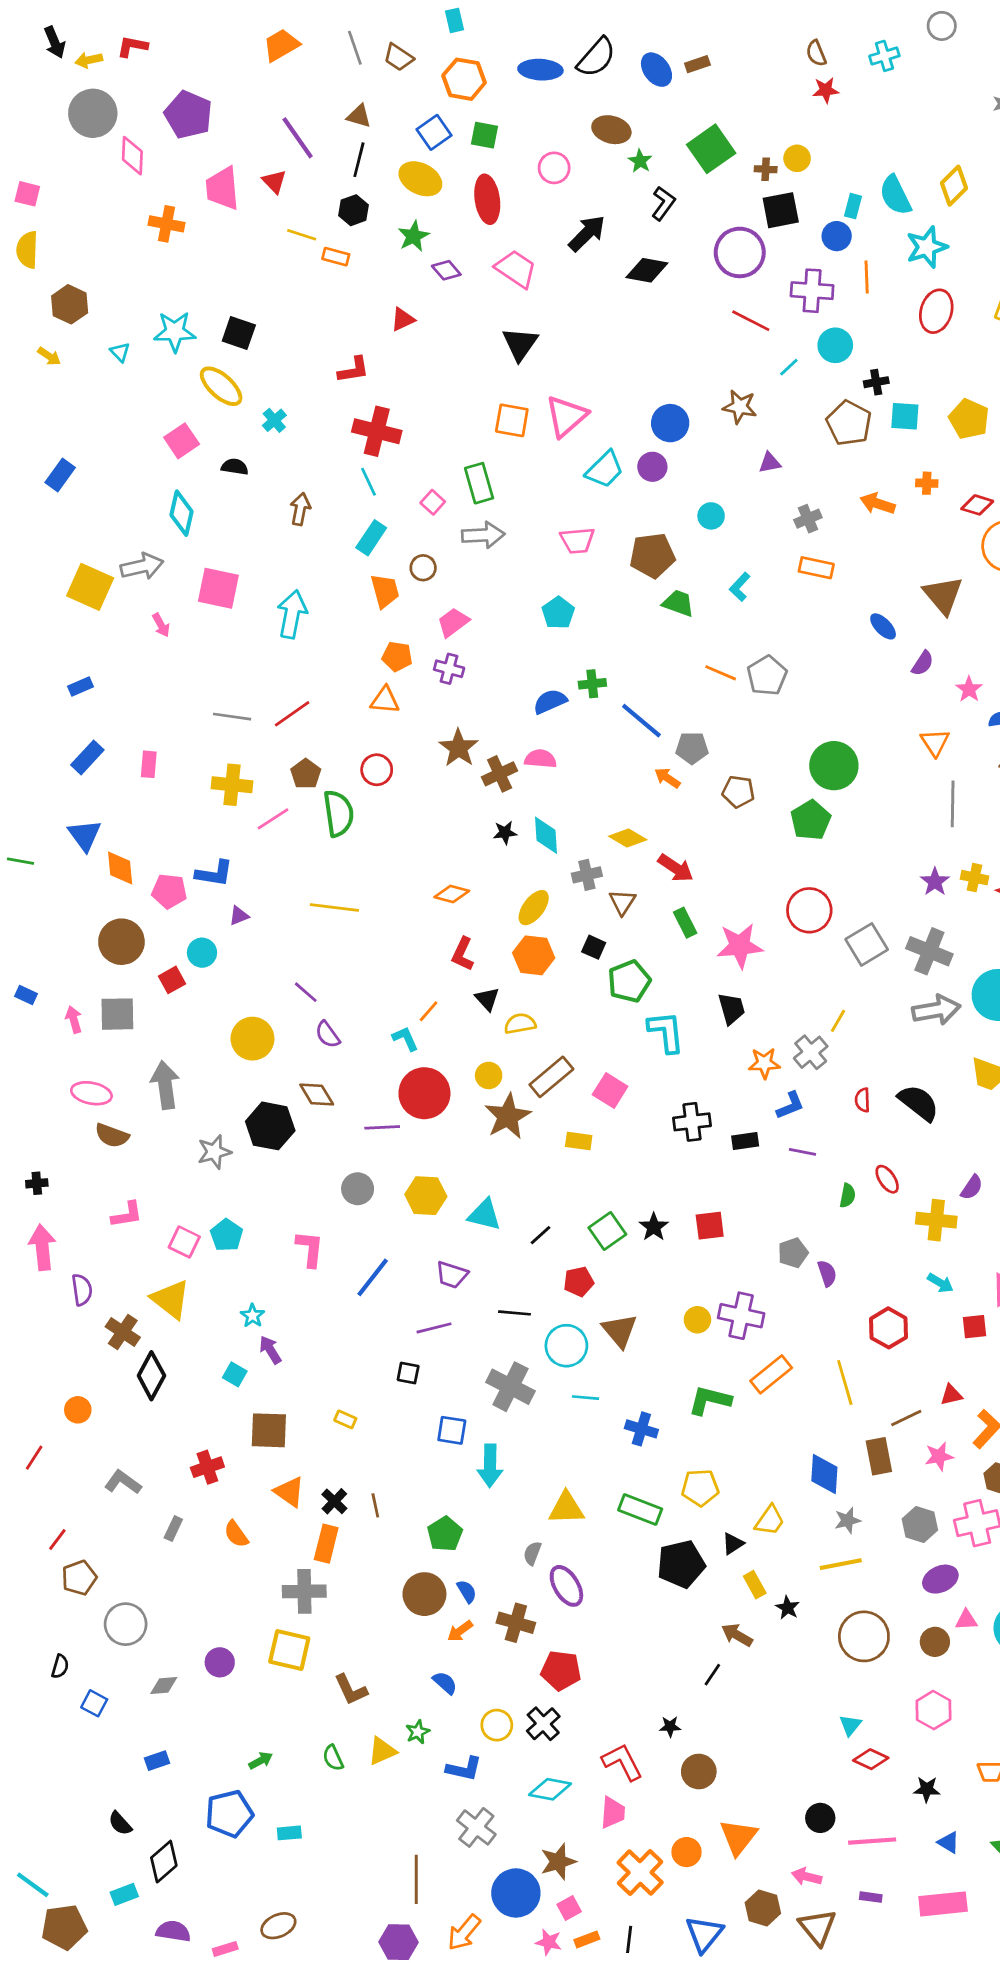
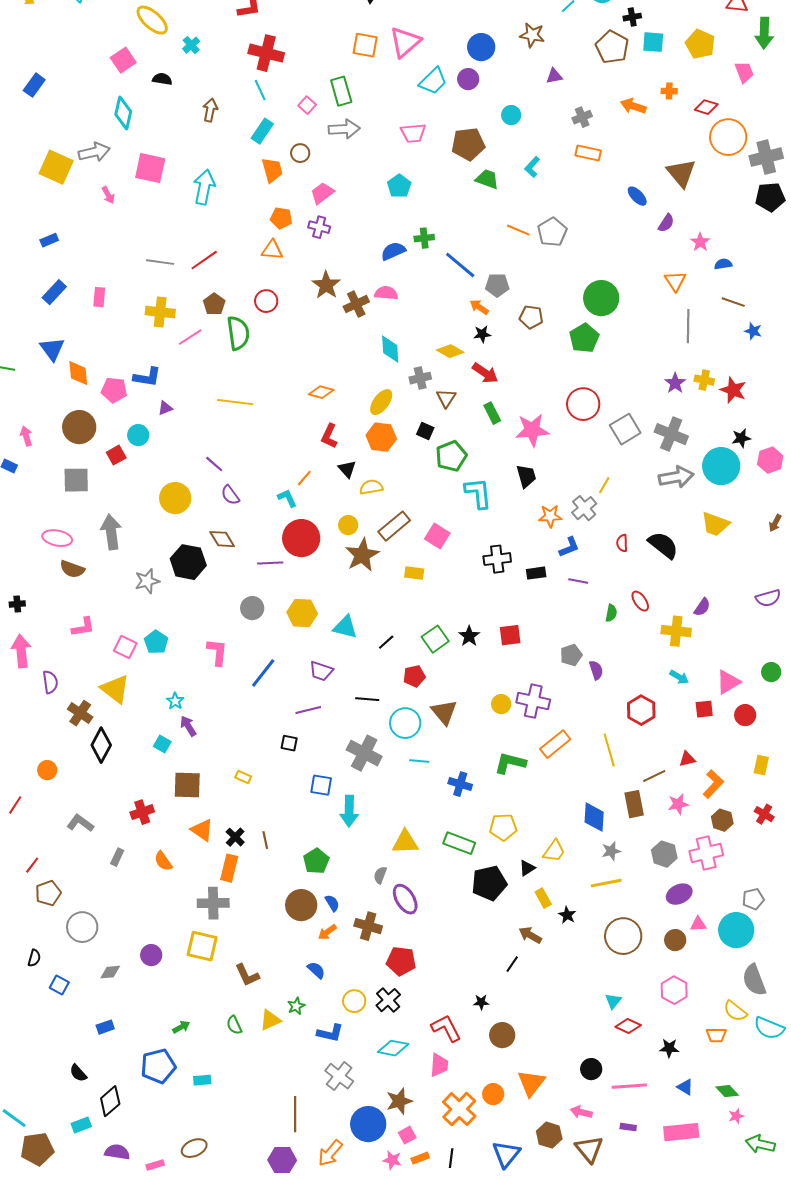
black star: (505, 833) -> (482, 334), moved
pink arrow: (74, 1020) -> (26, 436), moved

